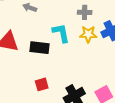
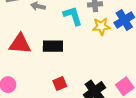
cyan L-shape: (61, 33) -> (73, 16), moved

